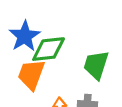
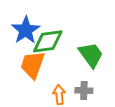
green trapezoid: (96, 65) -> (91, 55), turned 128

